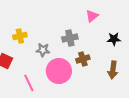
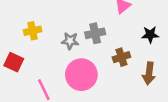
gray star: (43, 50) -> (70, 41), moved
brown cross: (83, 59) -> (121, 57), moved

